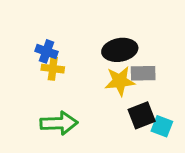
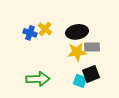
yellow cross: (53, 69) -> (45, 29), moved, turned 32
cyan square: (162, 126) -> (80, 81), moved

